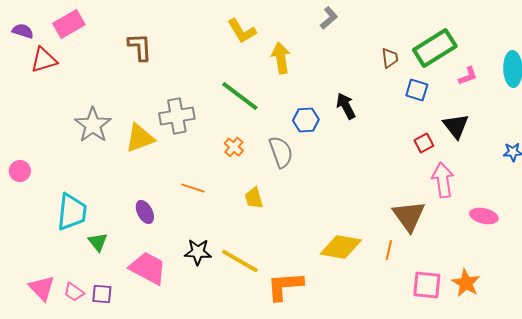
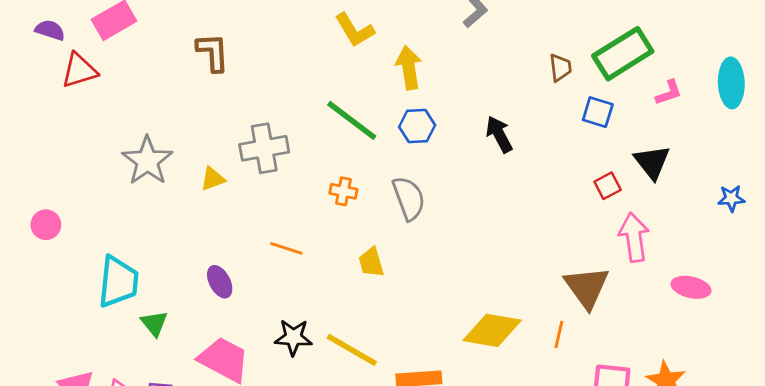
blue hexagon: (306, 120) -> (417, 126), moved
yellow triangle: (140, 138) -> (213, 179), size x0.6
orange cross: (234, 147) -> (343, 191), turned -30

